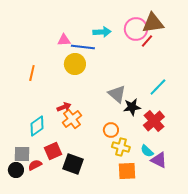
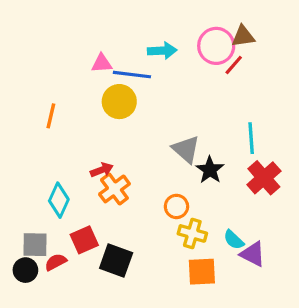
brown triangle: (153, 23) -> (243, 36), size x0.7
cyan line: (158, 87) -> (251, 138), turned -48
black star: (132, 107) -> (210, 170), turned -30
red cross: (154, 121) -> (264, 178), moved
cyan diamond: (37, 126) -> (59, 200), turned -30

